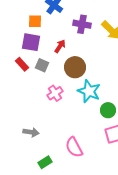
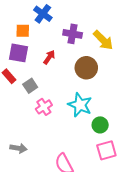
gray square: (42, 65) -> (30, 86), moved, turned 32
brown circle: (75, 67) -> (86, 68), moved

